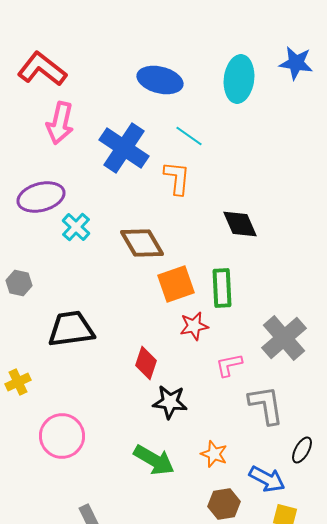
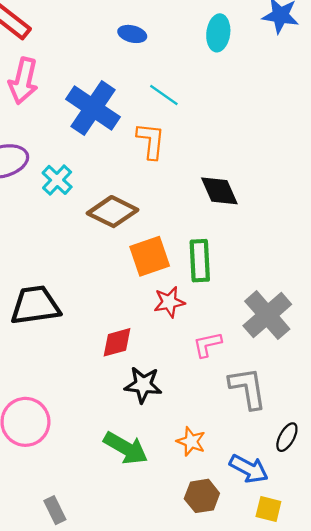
cyan ellipse: (239, 79) -> (218, 33), size x0.7
blue ellipse: (160, 80) -> (132, 34), size x0.6
cyan cross: (76, 227) -> (57, 180), moved
brown diamond: (142, 243) -> (113, 212), turned -33
red diamond: (146, 363) -> (117, 342), turned 56

